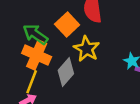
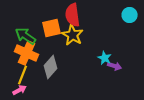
orange square: (67, 24) -> (52, 28), turned 30
yellow star: (87, 49) -> (73, 35), moved

